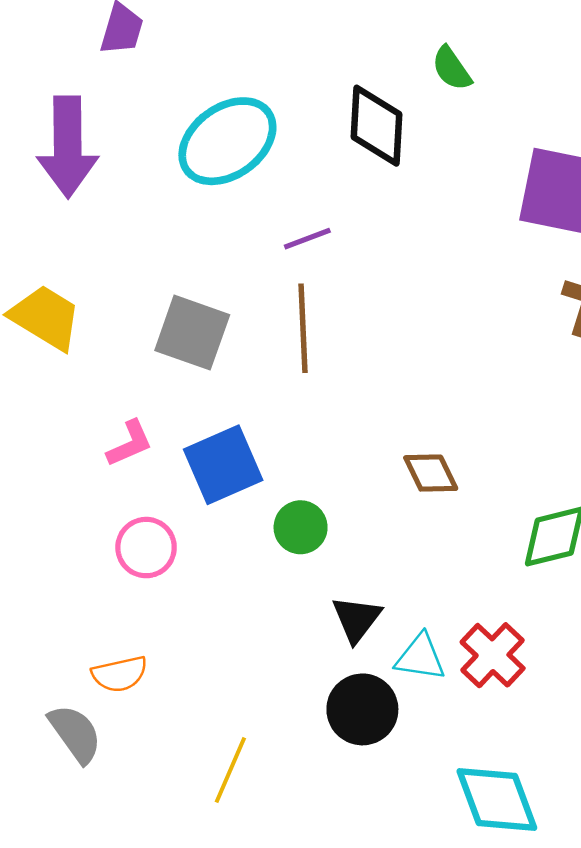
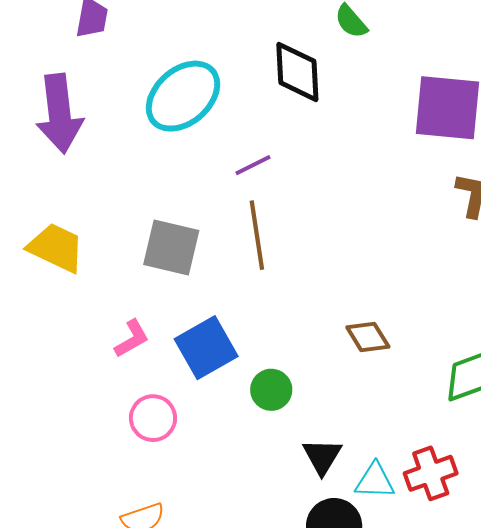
red cross: (493, 655) -> (431, 473), turned 33

